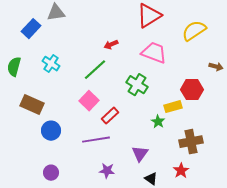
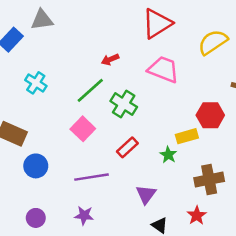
green cross: (137, 85) -> (124, 104), moved
red rectangle: (110, 116) -> (127, 147), moved
purple star: (107, 171) -> (84, 215), moved

